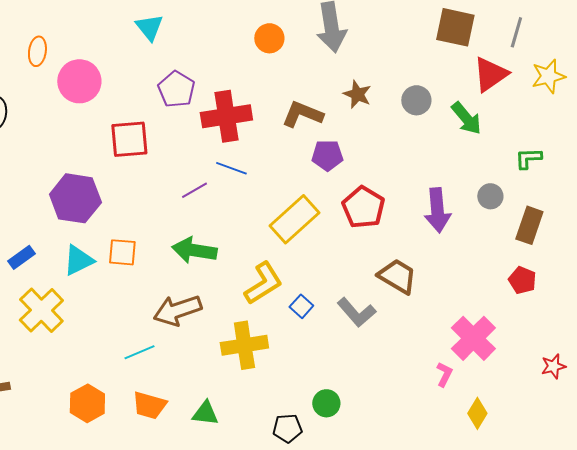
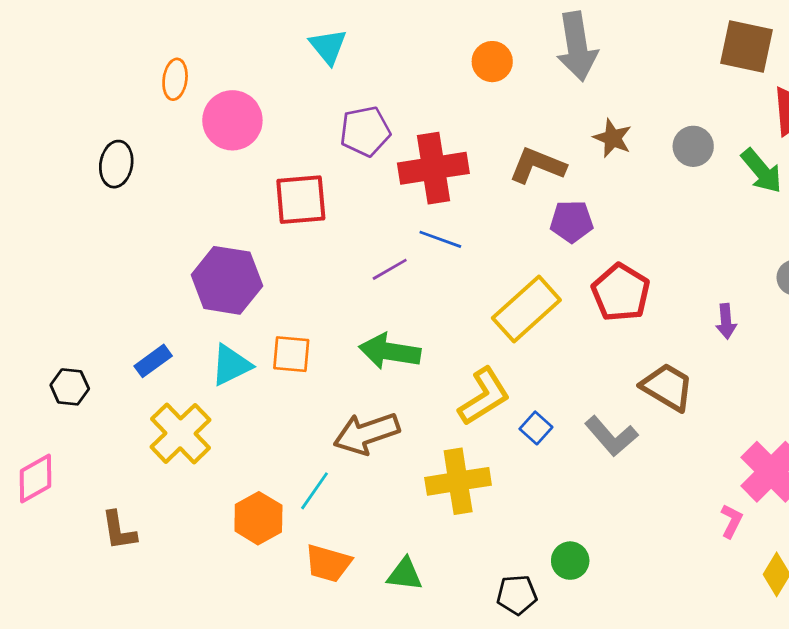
purple pentagon: (176, 89) -> (365, 131), turned 30
purple arrow: (437, 210) -> (726, 321), moved, size x0.6
cyan line: (139, 352) -> (314, 491), turned -32
orange hexagon: (87, 403) -> (258, 518), moved

